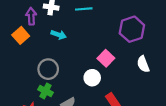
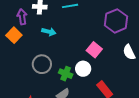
green cross: (45, 91) -> (66, 74), moved

